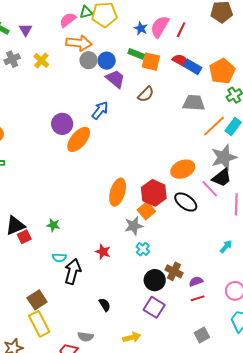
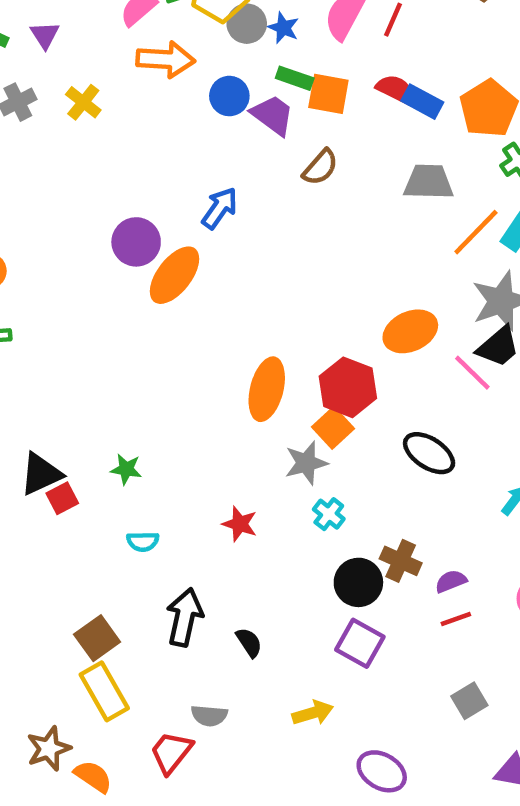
blue star: (141, 28) -> (283, 28), moved
gray circle: (88, 60) -> (247, 24), moved
purple trapezoid: (115, 79) -> (273, 115), moved
black ellipse: (186, 202) -> (429, 453), moved
black arrow: (73, 272) -> (185, 617), moved

